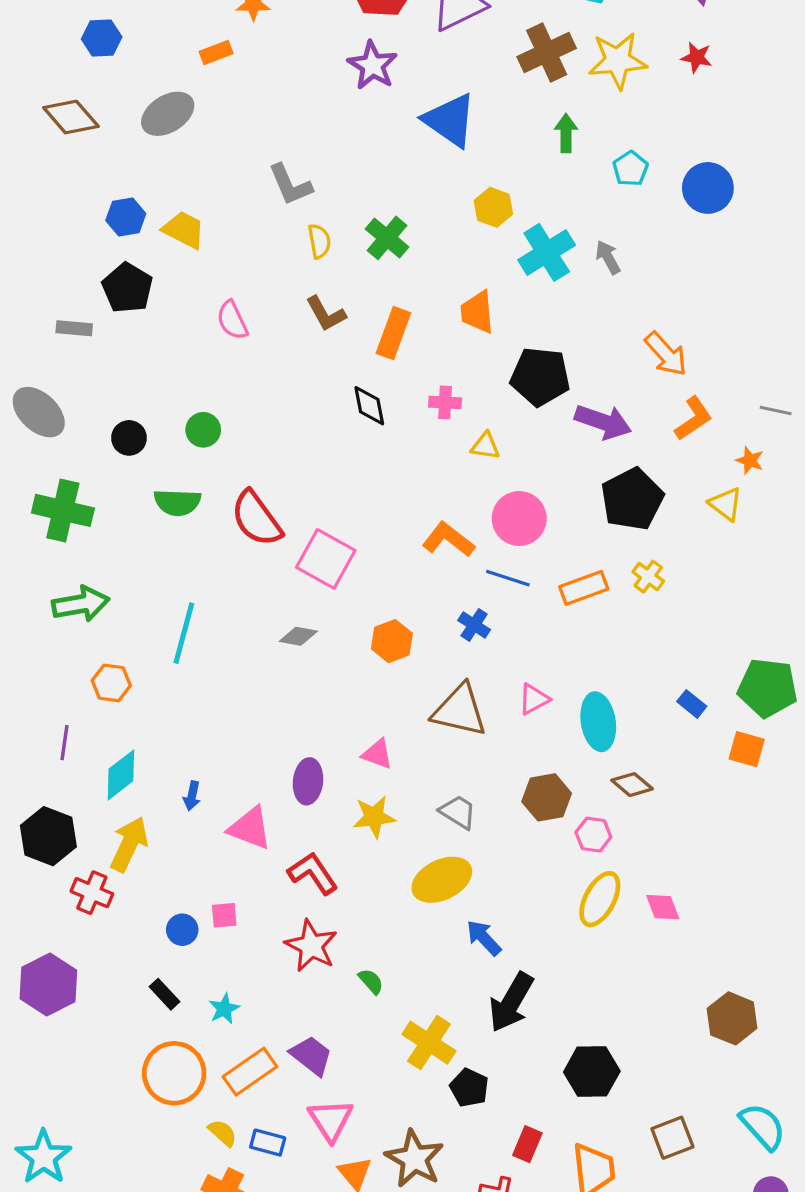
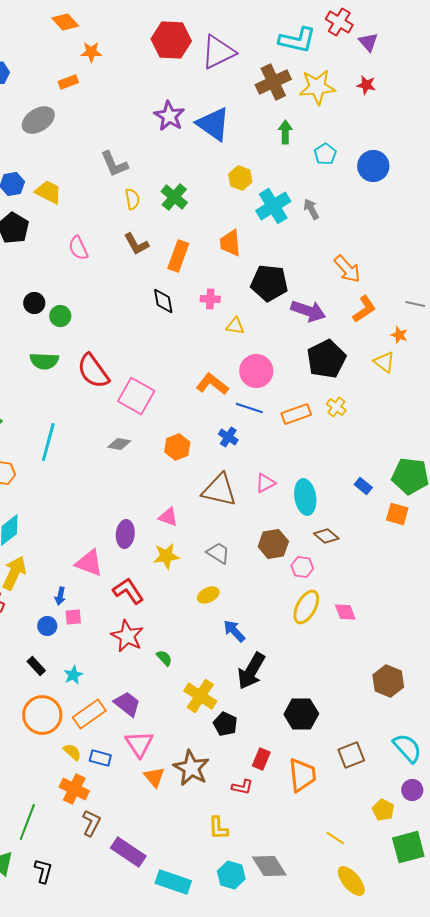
purple star: (372, 65) -> (169, 116), moved
black circle: (129, 438) -> (34, 303), moved
blue arrow: (192, 796) -> (60, 596), moved
yellow ellipse: (442, 880) -> (208, 595), size x0.6

